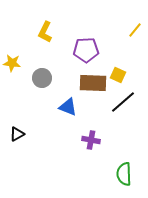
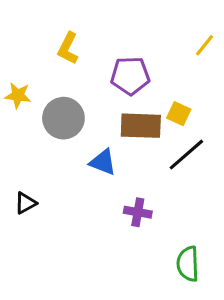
gray circle: (42, 78) -> (63, 118), size x1.4

